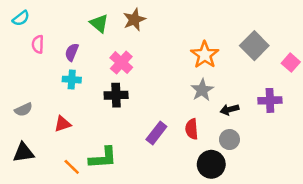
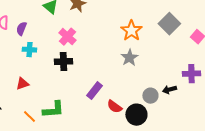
purple semicircle: (72, 52) -> (21, 29), moved
purple cross: (270, 100) -> (191, 74), moved
black arrow: (229, 110) -> (169, 90), moved
red semicircle: (192, 129) -> (114, 107), moved, turned -49

